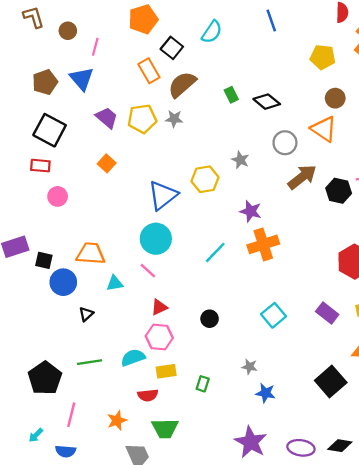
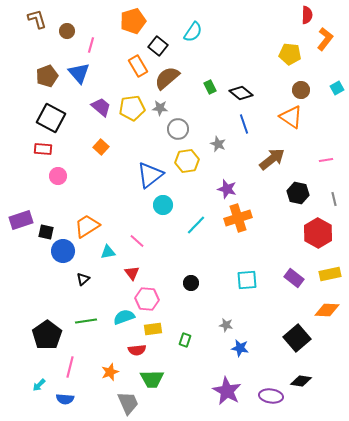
blue line: (271, 20) -> (244, 124), moved
gray circle: (285, 143) -> (178, 129), moved
black hexagon: (339, 191) -> (298, 193), moved
cyan circle: (156, 239) -> (163, 205), moved, size x0.7
orange trapezoid: (91, 254) -> (87, 226), turned -36
red triangle: (159, 307) -> (132, 273), moved, turned -42
cyan square: (274, 315) -> (247, 280), turned 35
black diamond: (340, 446) -> (301, 381), moved

